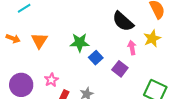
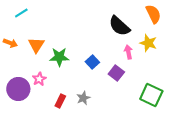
yellow star: (152, 39) -> (148, 43), turned -30
green star: (80, 43) -> (59, 57), moved
pink star: (51, 80) -> (39, 79), moved

